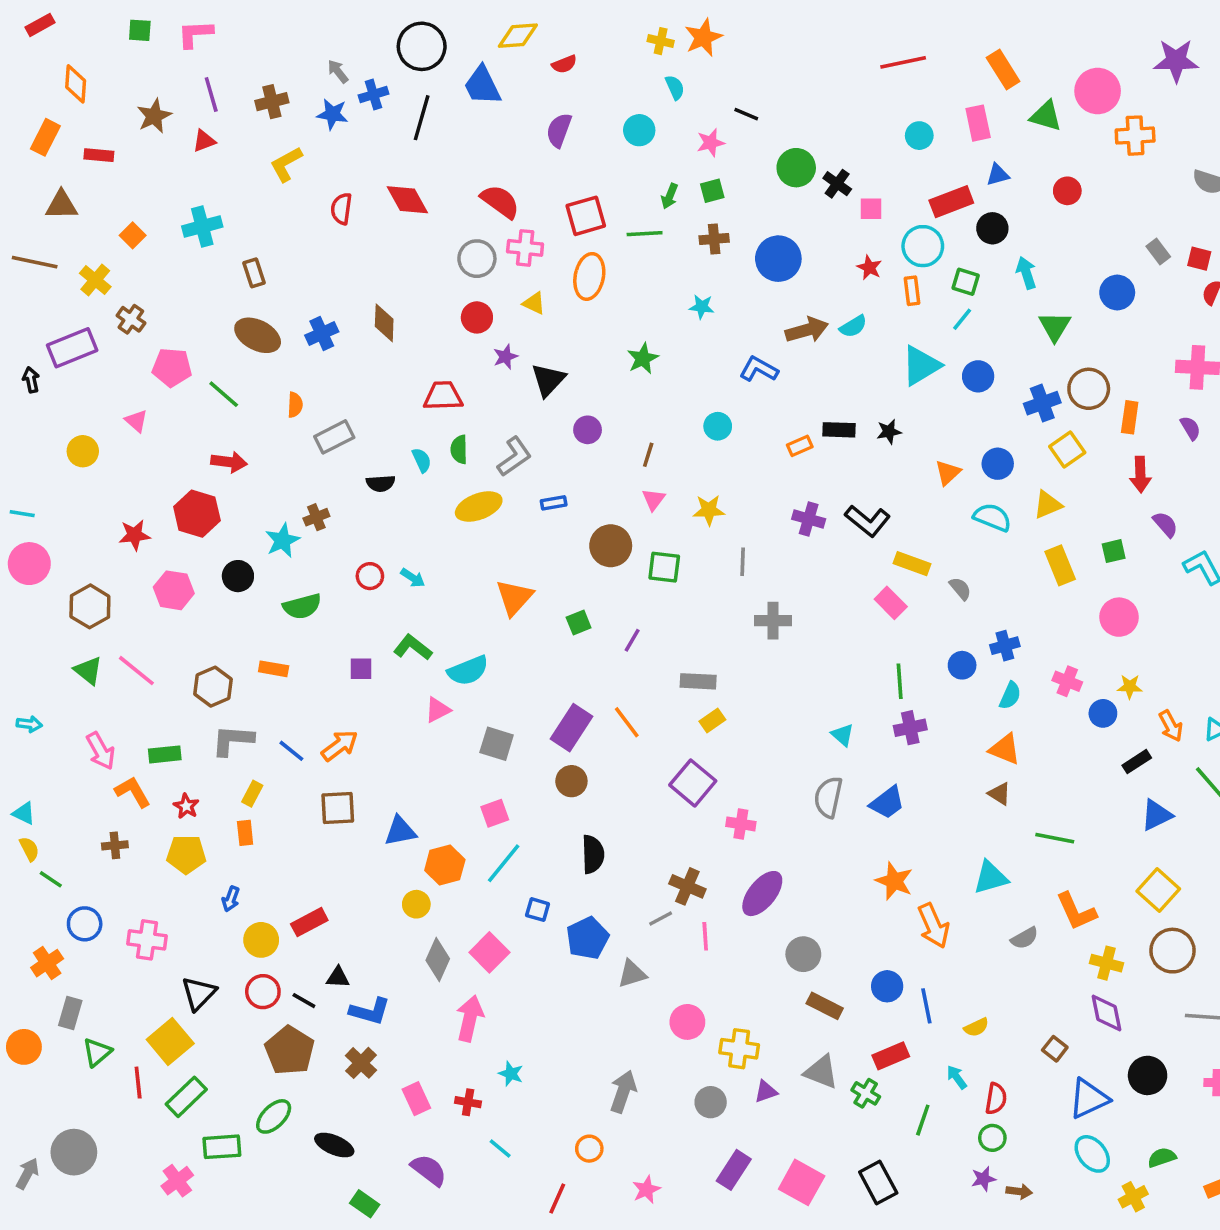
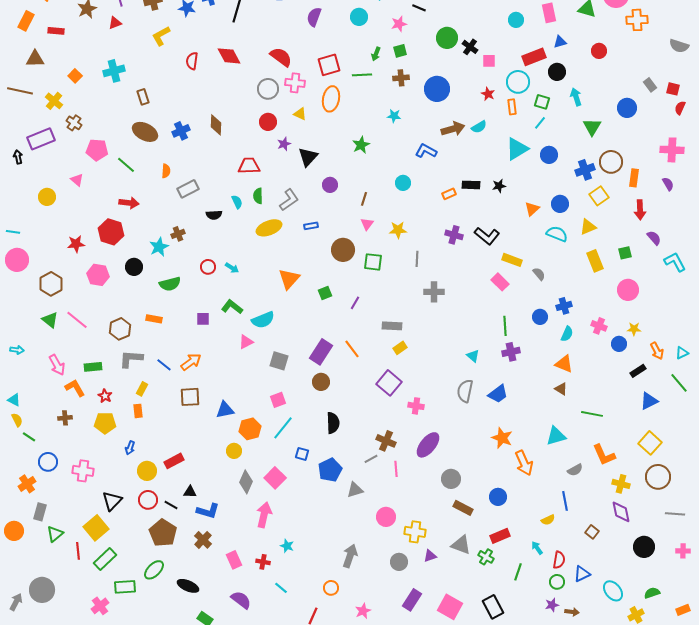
blue line: (926, 1006) -> (565, 501), moved
blue triangle: (1089, 1099) -> (582, 574), moved, size x0.7

